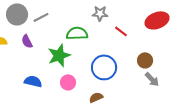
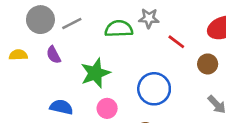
green semicircle: (77, 33) -> (119, 29), moved
brown circle: (145, 60) -> (208, 64), moved

